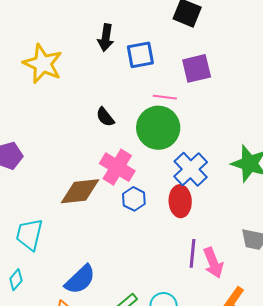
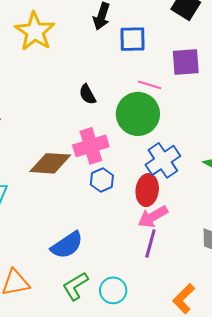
pink cross: (117, 167) -> (91, 146), turned 32
pink arrow: (213, 263) -> (153, 217), moved, turned 72
blue semicircle: (80, 279) -> (67, 245), moved

